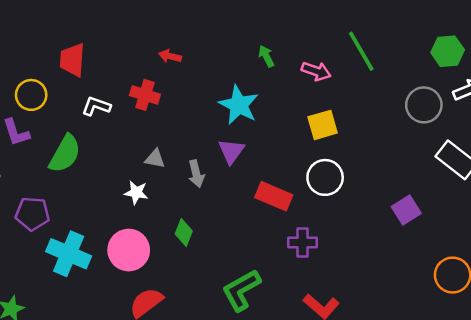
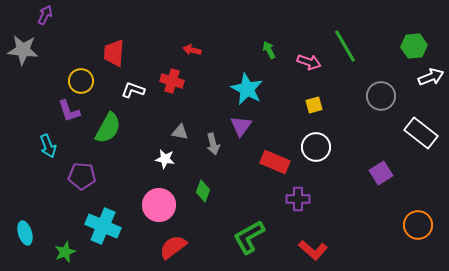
gray circle: (424, 105) -> (381, 96), moved
yellow square: (323, 125) -> (314, 105), size x0.7
cyan cross: (69, 254) -> (103, 226), moved

